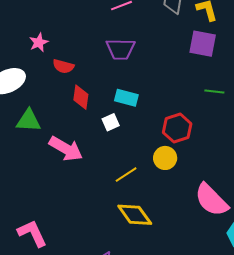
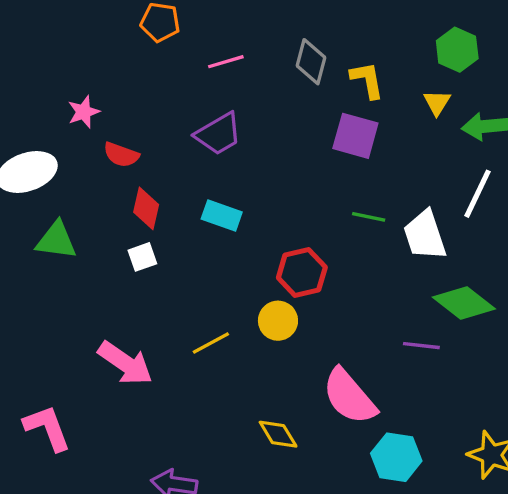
purple trapezoid: (121, 49) -> (218, 134), turned -36
white square: (111, 122) -> (142, 257), moved
pink arrow: (66, 149) -> (125, 363), moved
yellow diamond: (135, 215) -> (278, 434), moved, size x0.7

